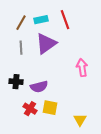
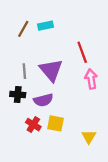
red line: (65, 20) -> (82, 52), moved
purple triangle: (46, 44) -> (51, 70), moved, turned -35
gray line: (21, 48) -> (24, 71), moved

